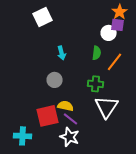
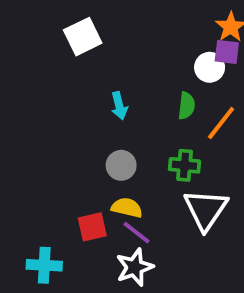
gray circle: (55, 80) -> (121, 165), moved
red square: (48, 116) -> (92, 227), size x0.7
white star: (70, 137) -> (135, 267), turned 30

